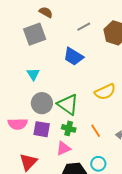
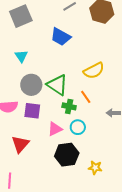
green cross: (69, 128) -> (69, 106), moved
orange line: (96, 131) -> (86, 97), moved
cyan circle: (98, 164) -> (78, 127), moved

